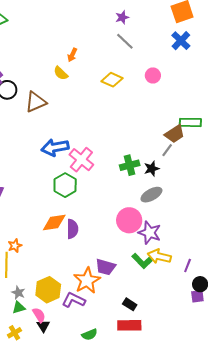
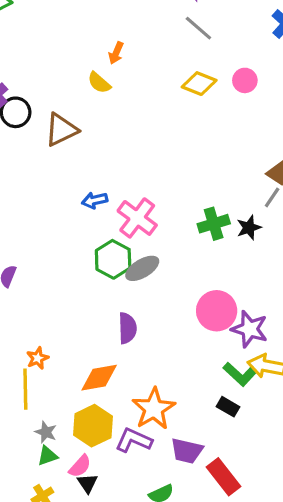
yellow diamond: (112, 80) -> (199, 84), moved
blue arrow: (55, 147) -> (95, 200), size x0.6
gray ellipse: (151, 195) -> (142, 268), moved
orange diamond: (54, 222) -> (99, 378), moved
purple trapezoid: (106, 267) -> (187, 451), moved
black rectangle: (130, 304) -> (228, 407), moved
pink semicircle: (39, 315) -> (80, 466), turned 77
red rectangle: (129, 325) -> (223, 477), turned 55

